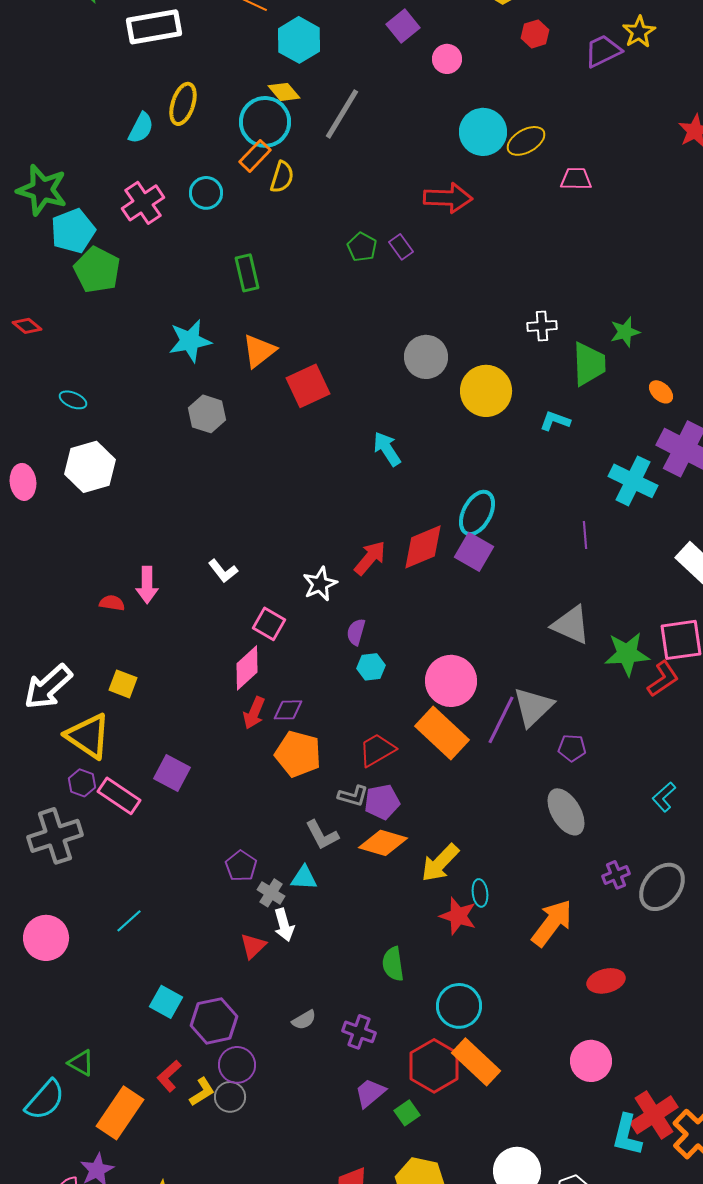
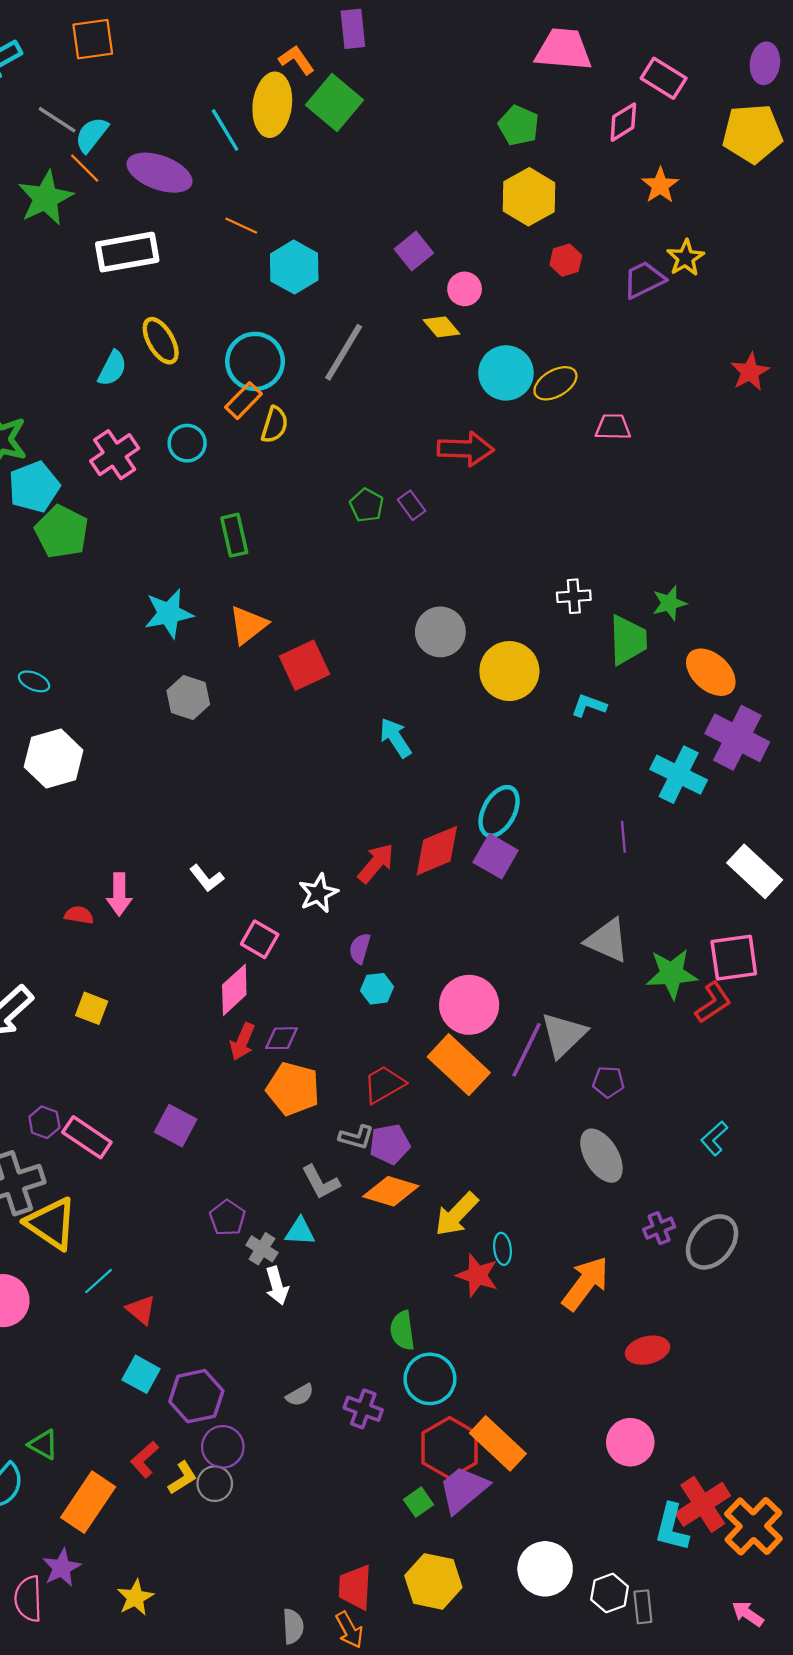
yellow diamond: (284, 92) -> (441, 327), moved
yellow ellipse: (183, 104) -> (161, 341), turned -48
orange ellipse: (661, 392) -> (711, 672), size x1.8
yellow triangle: (88, 736) -> (51, 1224), moved
purple square: (172, 773) -> (176, 1126), moved
red triangle: (253, 946) -> (141, 1310), moved, turned -36
cyan circle: (459, 1006) -> (430, 1379), moved
purple trapezoid: (370, 1093) -> (463, 1489), moved, size x1.4

